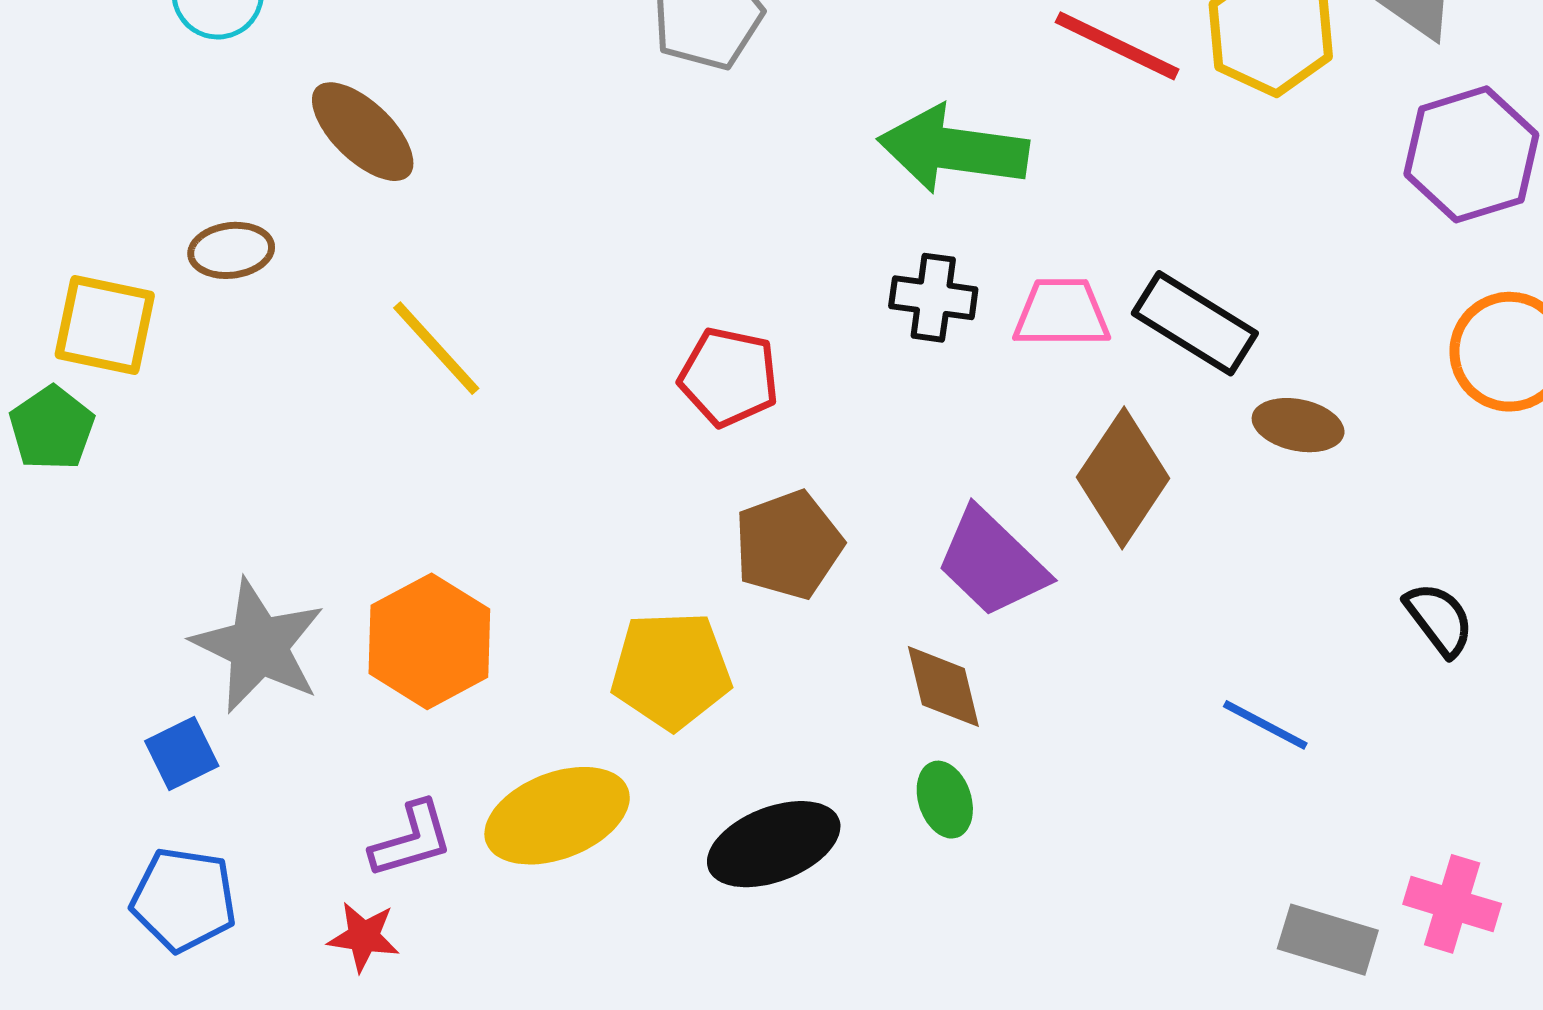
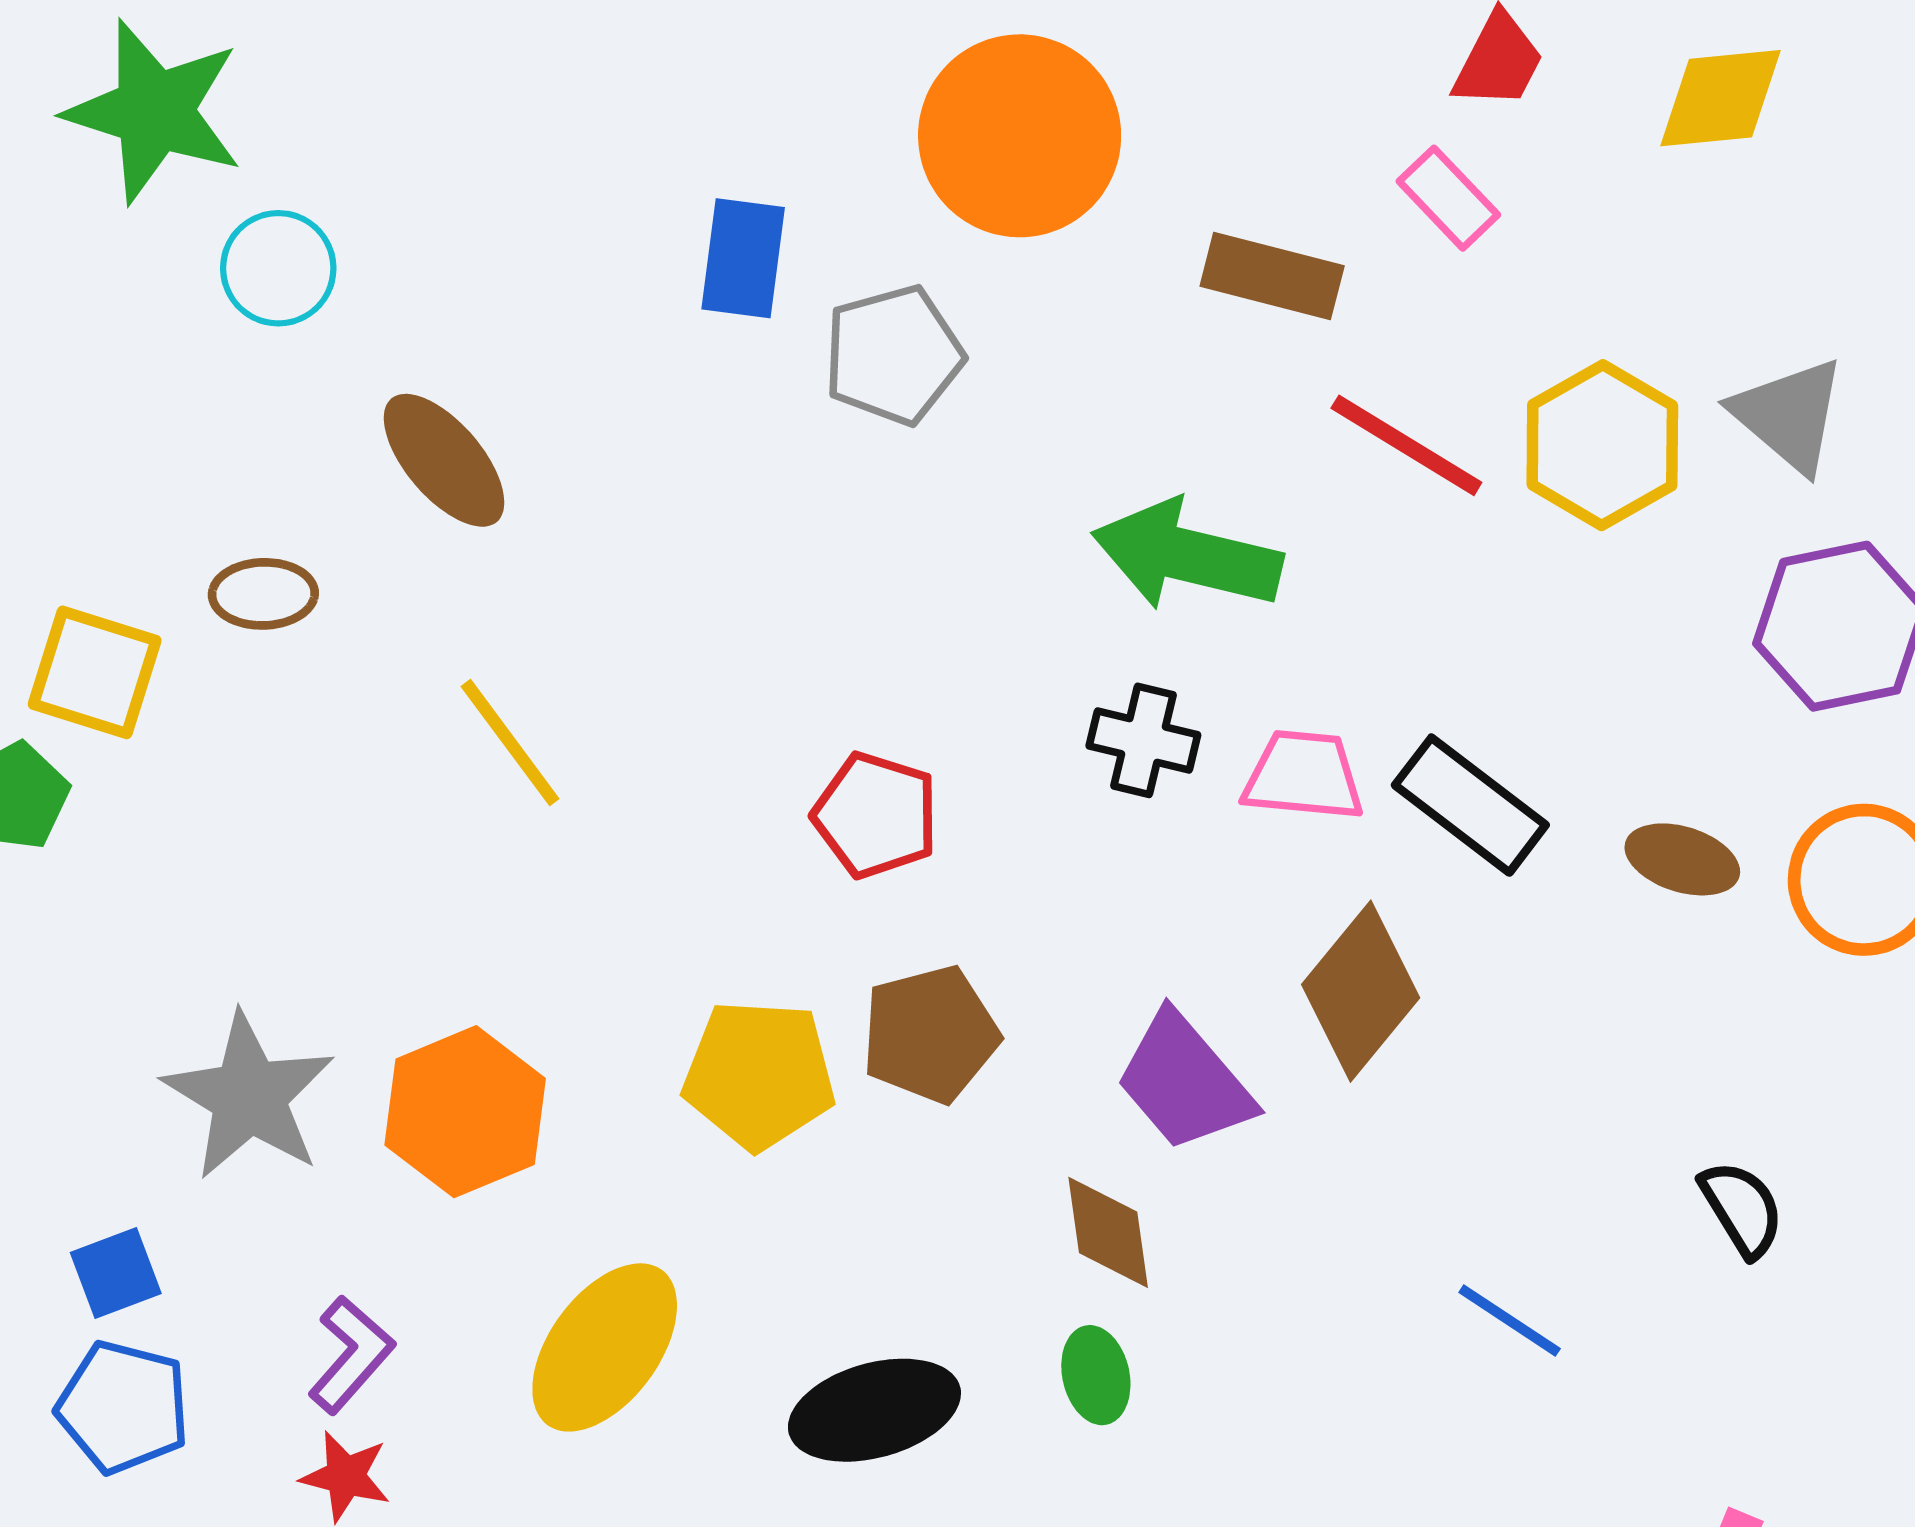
brown ellipse: (1298, 425) -> (1682, 859), moved
yellow pentagon: (671, 670) -> (759, 1075), moved
blue square: (182, 754) -> (116, 1273), moved
yellow ellipse: (557, 816) -> (605, 1347), turned -38
purple L-shape: (412, 840) -> (351, 1355), moved, turned -38

